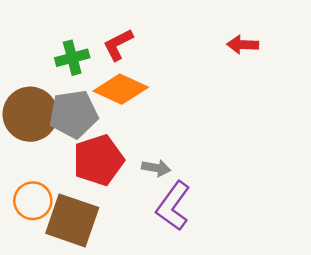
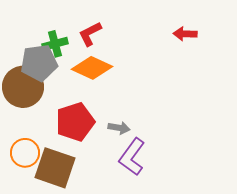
gray pentagon: (73, 114) -> (39, 63), moved

